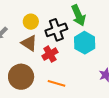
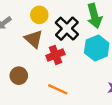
black cross: (56, 30) -> (67, 29), turned -35
brown circle: (21, 77) -> (19, 76), size x0.6

